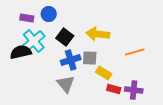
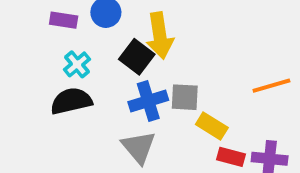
yellow arrow: (98, 34) -> (160, 36), moved, turned -105
cyan cross: (34, 41) -> (77, 64), size x0.6
black semicircle: (21, 52) -> (71, 101), moved

